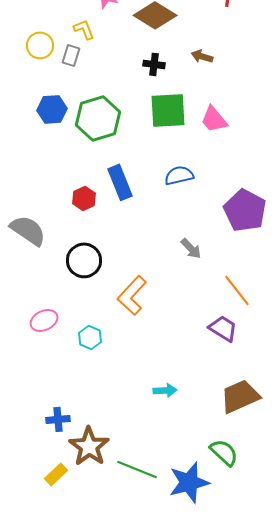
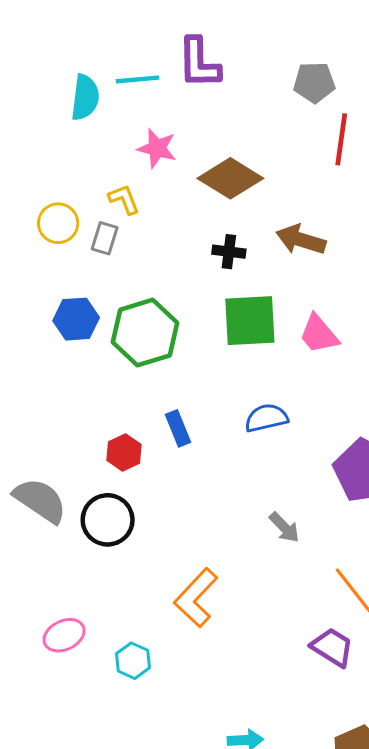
brown arrow: (202, 56) -> (301, 240), size x1.5
blue rectangle: (120, 182) -> (178, 428), size x0.7
black circle: (84, 260) -> (108, 520), moved

